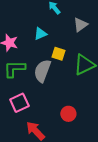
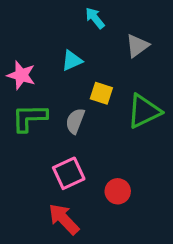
gray semicircle: (42, 71) -> (75, 121), size x0.7
pink square: (19, 103) -> (69, 173), moved

